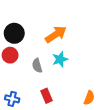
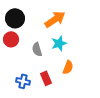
orange semicircle: (89, 98) -> (68, 67), moved
blue cross: (12, 99) -> (23, 81), moved

